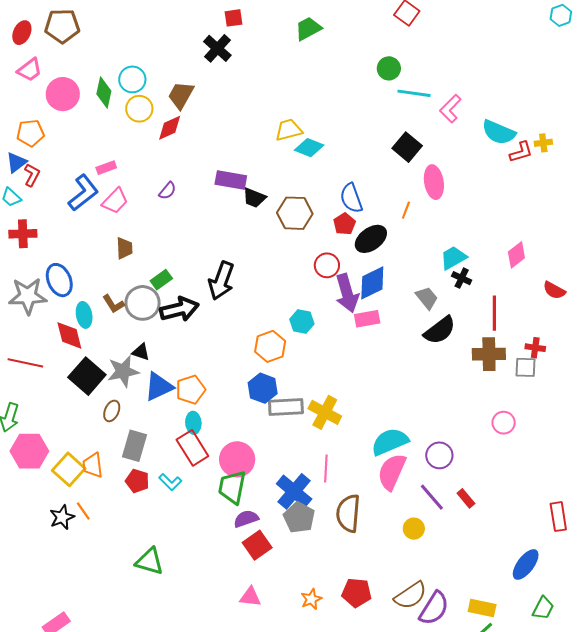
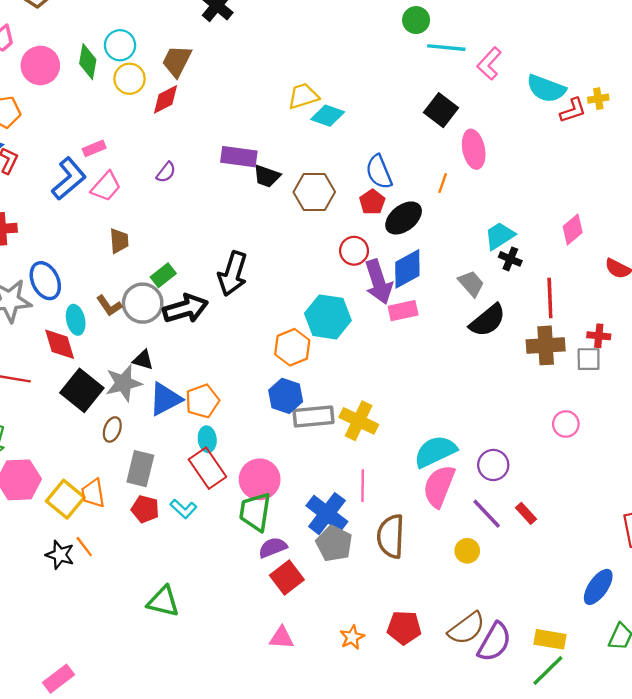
cyan hexagon: (302, 322) -> (328, 317), size x1.6
black star: (62, 517) -> (60, 555), turned -30

